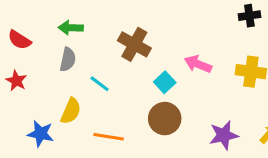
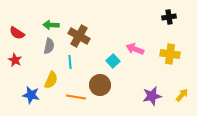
brown cross: (134, 44) -> (79, 36), moved
cyan line: (100, 84) -> (70, 62), turned 48
brown circle: (165, 119) -> (100, 85), moved

